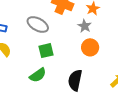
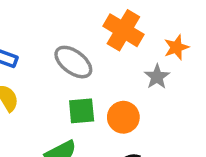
orange circle: (90, 47) -> (123, 117), moved

